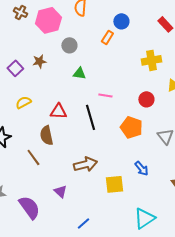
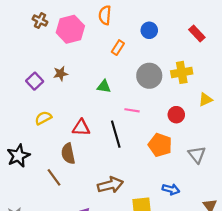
orange rectangle: (107, 37) -> (118, 48), moved
gray circle: (69, 45) -> (149, 76), moved, size x1.5
blue arrow: (141, 168) -> (171, 189), turned -35

